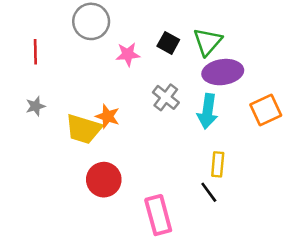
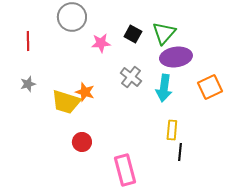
red circle: (104, 180) -> (82, 142), size x0.7
black line: (209, 192) -> (180, 152), moved, turned 42

